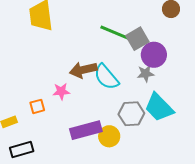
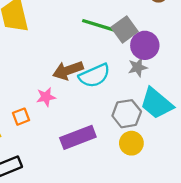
cyan semicircle: (106, 77) -> (94, 76), turned -68
yellow circle: (109, 136) -> (131, 143), moved

